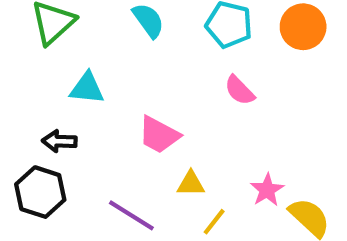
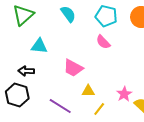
pink semicircle: (239, 90) -> (103, 42), moved

